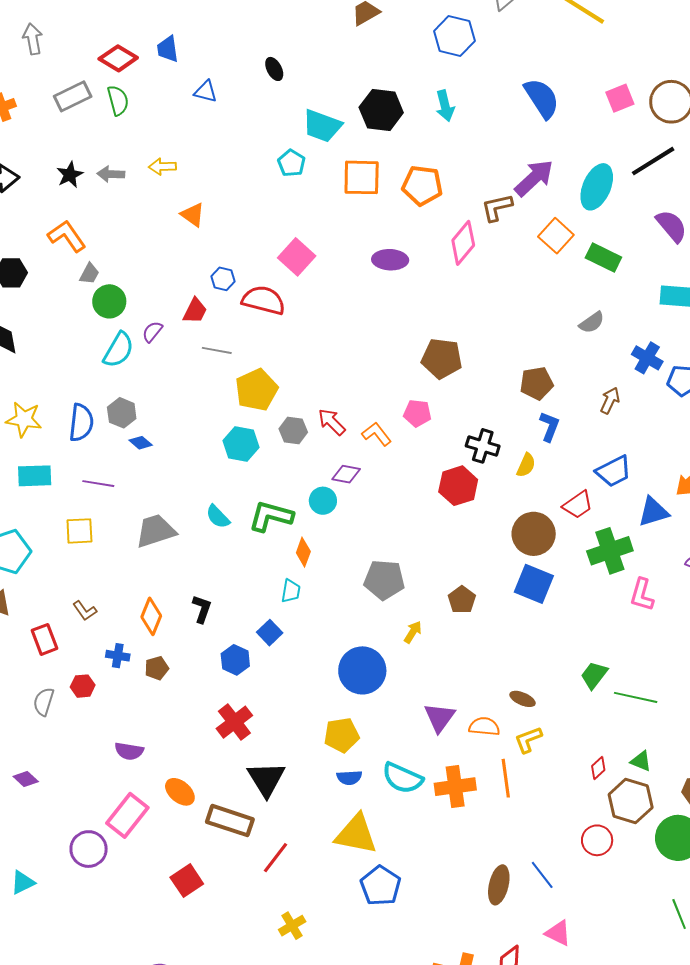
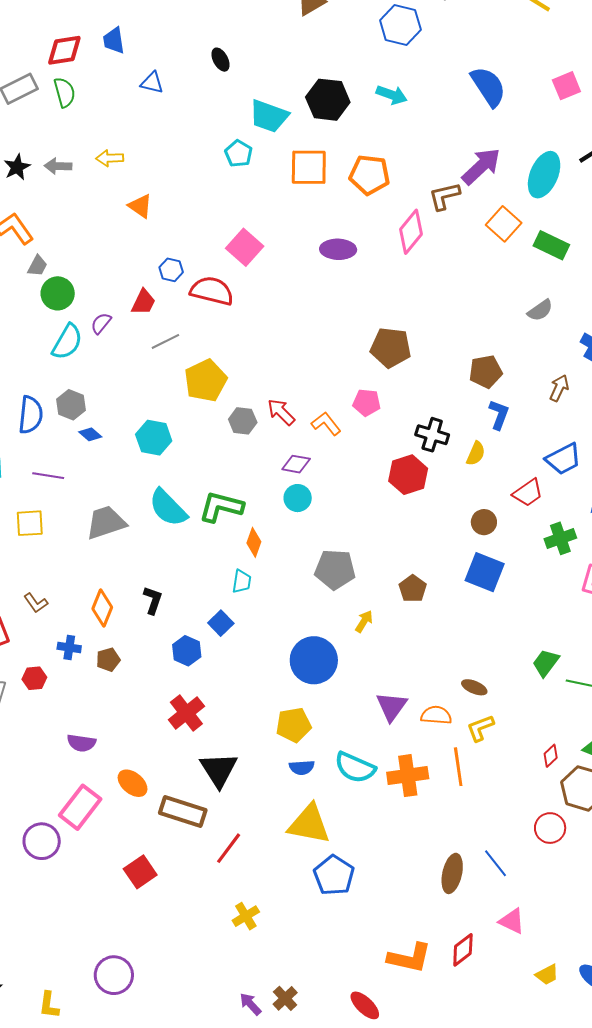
red diamond: (118, 58) -> (64, 50), turned -39
cyan arrow: (445, 106) -> (392, 95), turned -56
gray line: (217, 350) -> (165, 341), turned -36
cyan hexagon: (241, 444) -> (154, 438), moved
cyan circle: (323, 501) -> (298, 498), moved
cyan semicircle: (218, 517) -> (168, 508), size x1.6
brown circle: (534, 534) -> (484, 522), size x0.6
green cross: (610, 551) -> (560, 538), size x0.7

